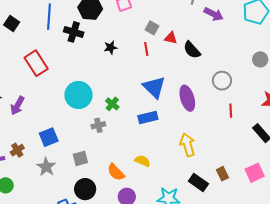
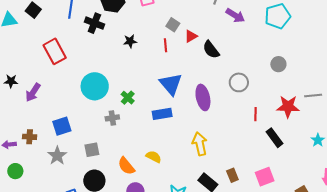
red triangle: (171, 38) -> (191, 36), turned -48
red line: (231, 111) -> (255, 114), moved
brown cross: (17, 150) -> (30, 137), turned 32

